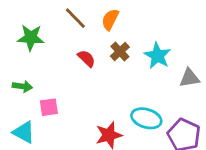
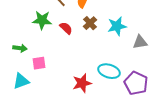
green star: (31, 38) -> (42, 20), moved
cyan star: (157, 56) -> (117, 26), turned 30
cyan triangle: (24, 132) -> (21, 81), turned -48

